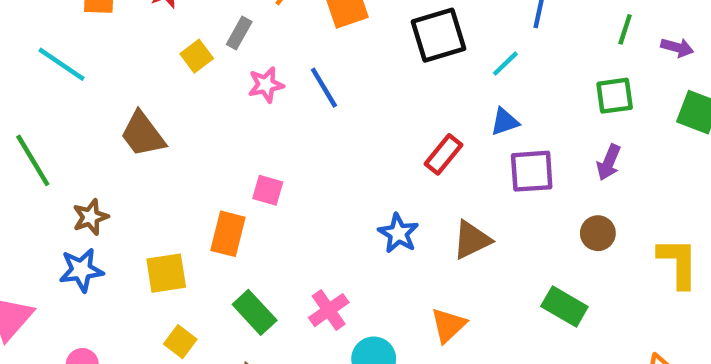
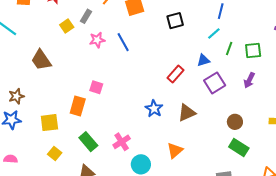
green line: (625, 29) -> (229, 49), moved
black square: (438, 35) -> (175, 21), size x0.7
cyan line: (505, 64) -> (214, 33), moved
purple square: (532, 171) -> (215, 83), turned -30
brown circle: (598, 233) -> (235, 122), moved
green rectangle: (564, 306) -> (239, 147), moved

